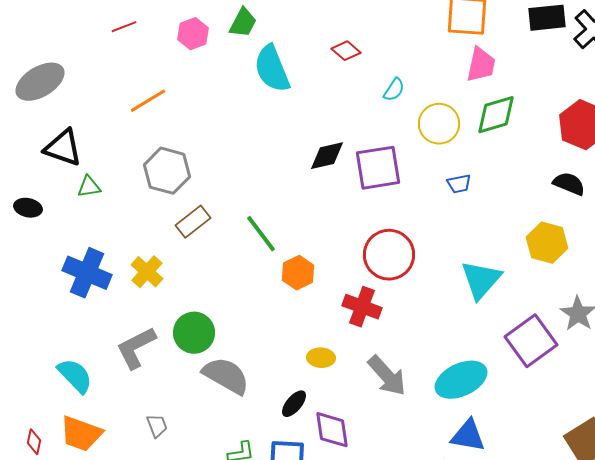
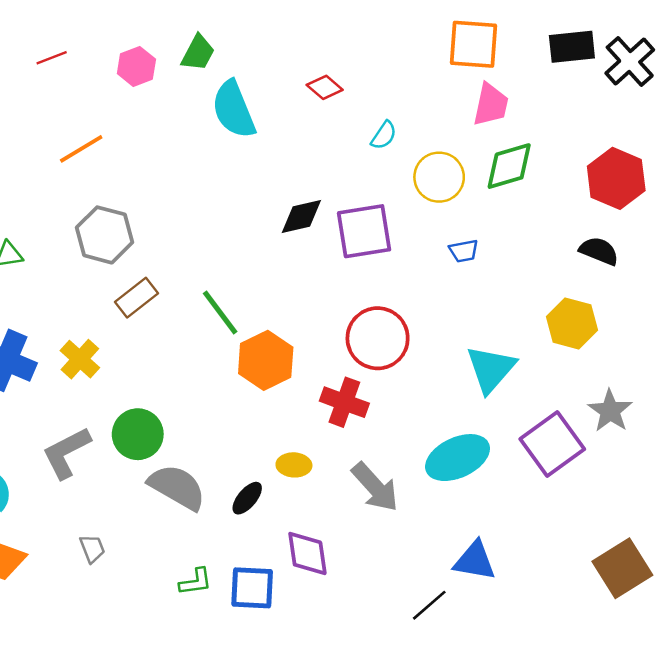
orange hexagon: (298, 273) -> (266, 360), size x1.4
cyan ellipse: (461, 380) -> (458, 458), moved
black ellipse: (294, 404) -> (247, 498), moved

